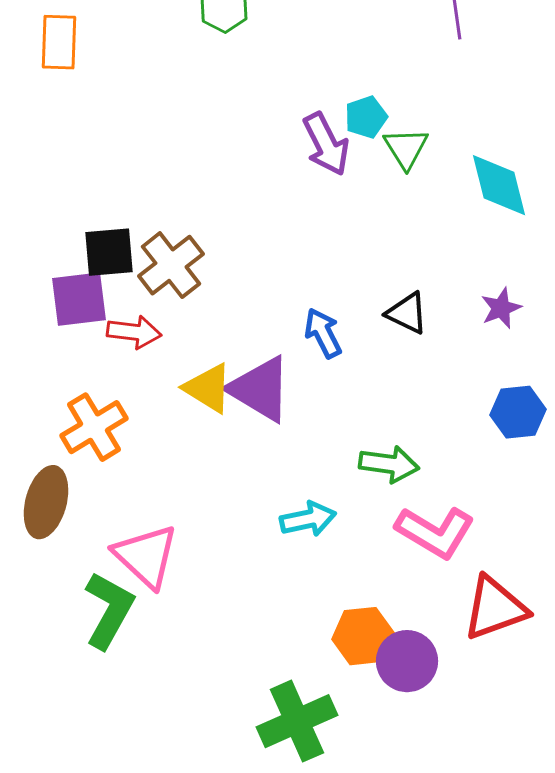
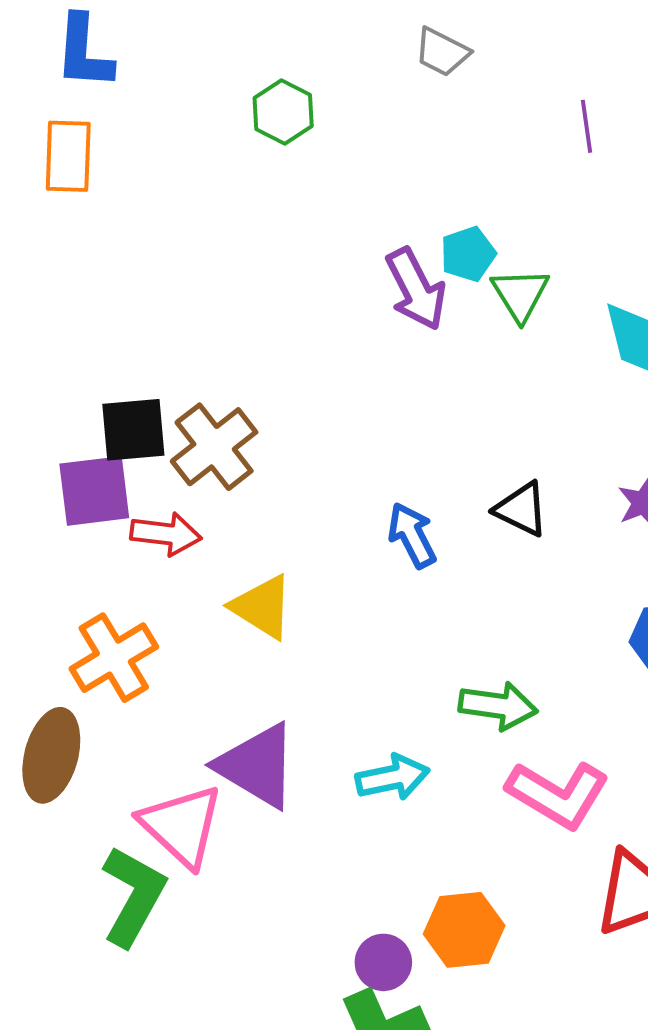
purple triangle: (260, 389) -> (257, 766), moved
purple circle: (407, 661) -> (383, 962), moved, size x0.7

